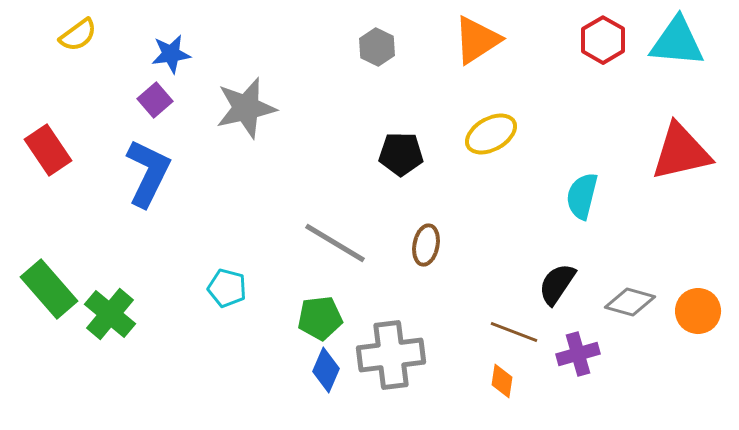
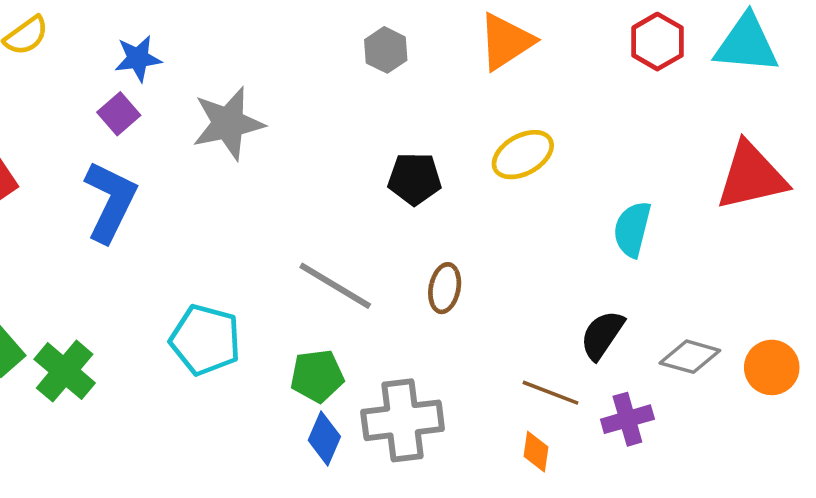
cyan pentagon: (227, 288) -> (205, 340), size x1.5

